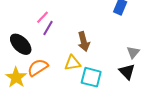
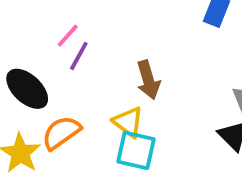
yellow triangle: (73, 63) -> (128, 122), turned 48
cyan square: (91, 77) -> (136, 150), moved

